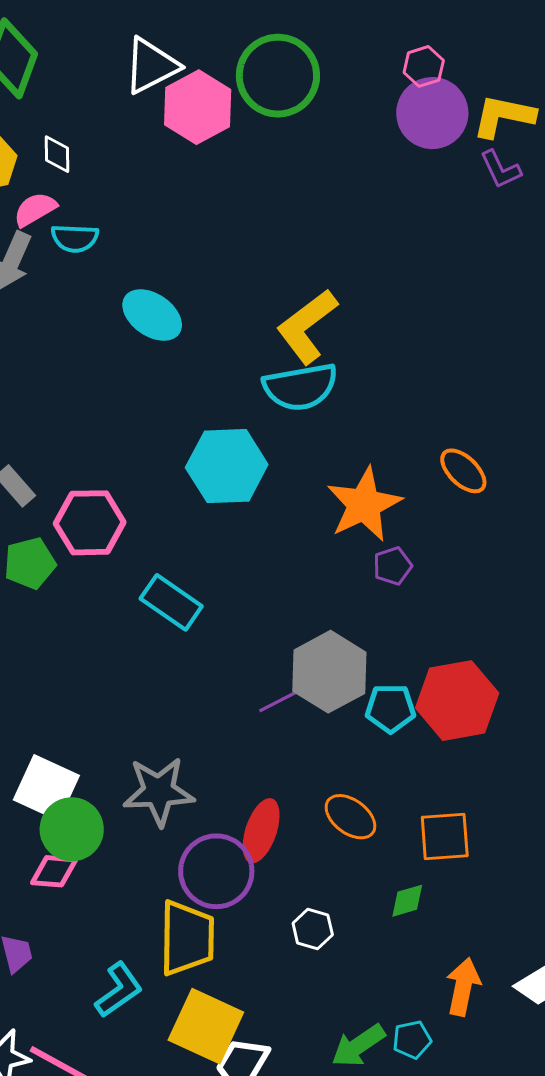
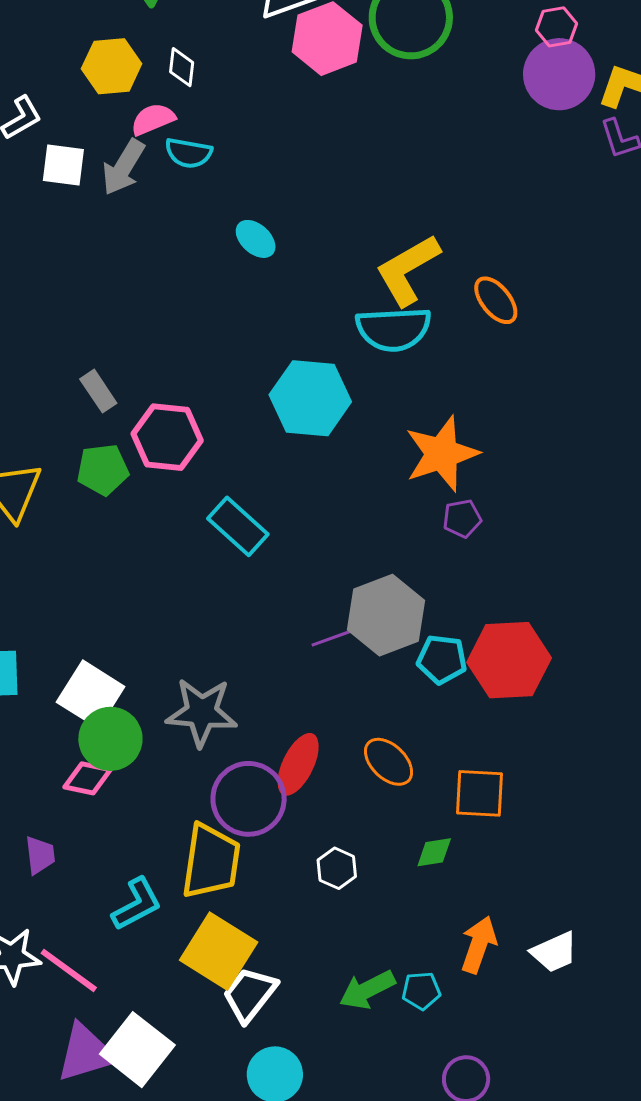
cyan ellipse: (152, 315) -> (256, 239), size x0.7
orange ellipse: (463, 471) -> (496, 300), moved

